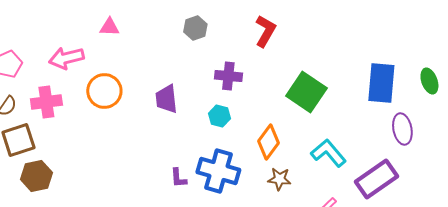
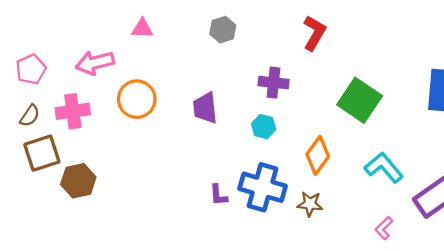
gray hexagon: (195, 28) -> (223, 30), moved
brown hexagon: (36, 176) -> (78, 181), moved
brown star: (279, 179) -> (310, 204), moved

